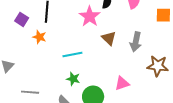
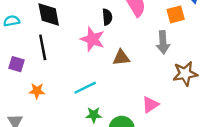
orange star: (39, 37) -> (37, 91), moved
brown triangle: (109, 38) -> (121, 58), turned -35
gray arrow: (136, 42) -> (163, 42), moved

